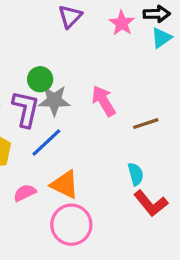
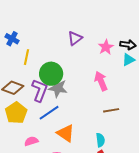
green circle: (40, 79) -> (51, 74), size x1.5
pink arrow: (104, 101) -> (101, 81), moved
orange triangle: (65, 185) -> (66, 133), moved

